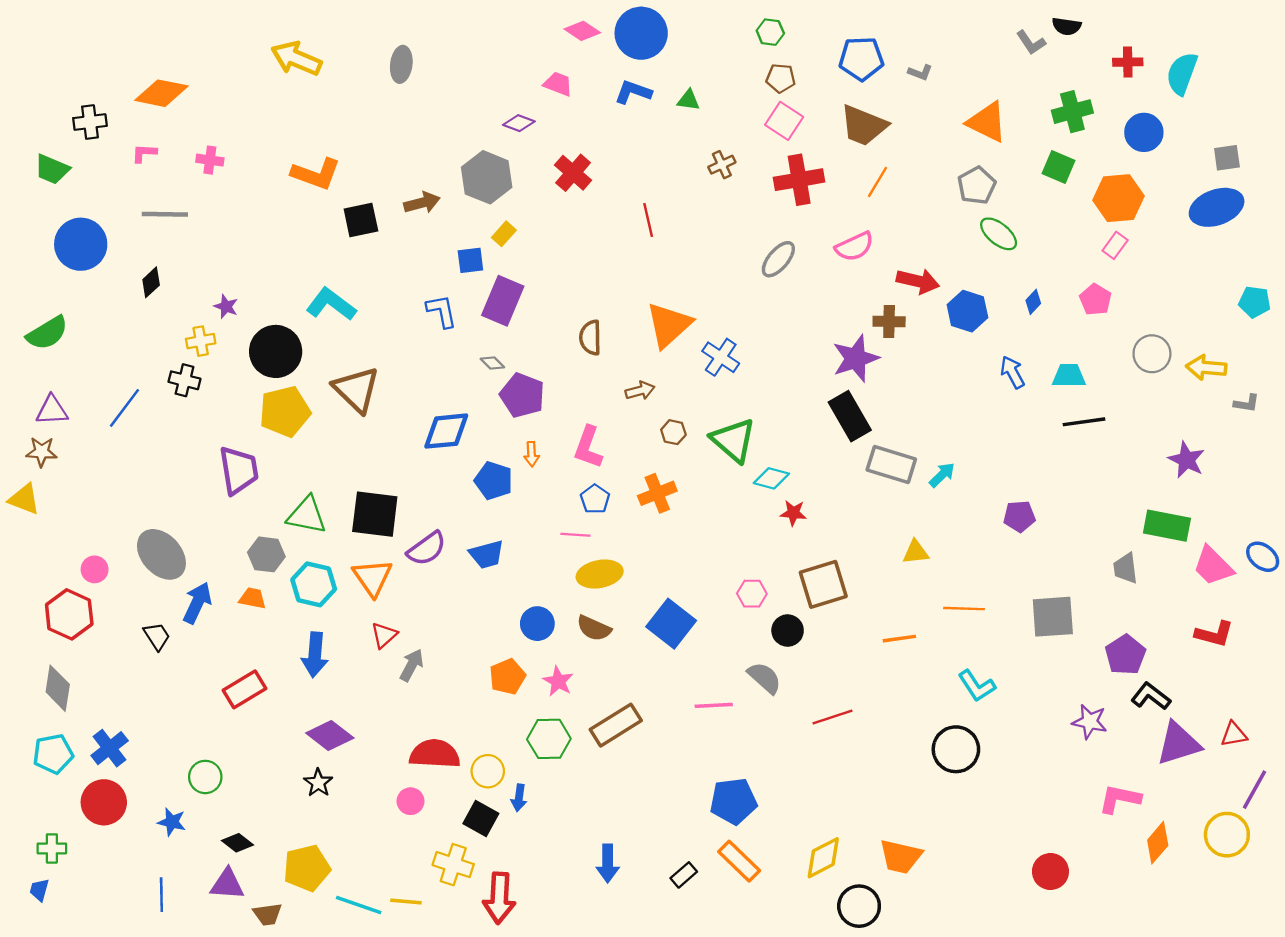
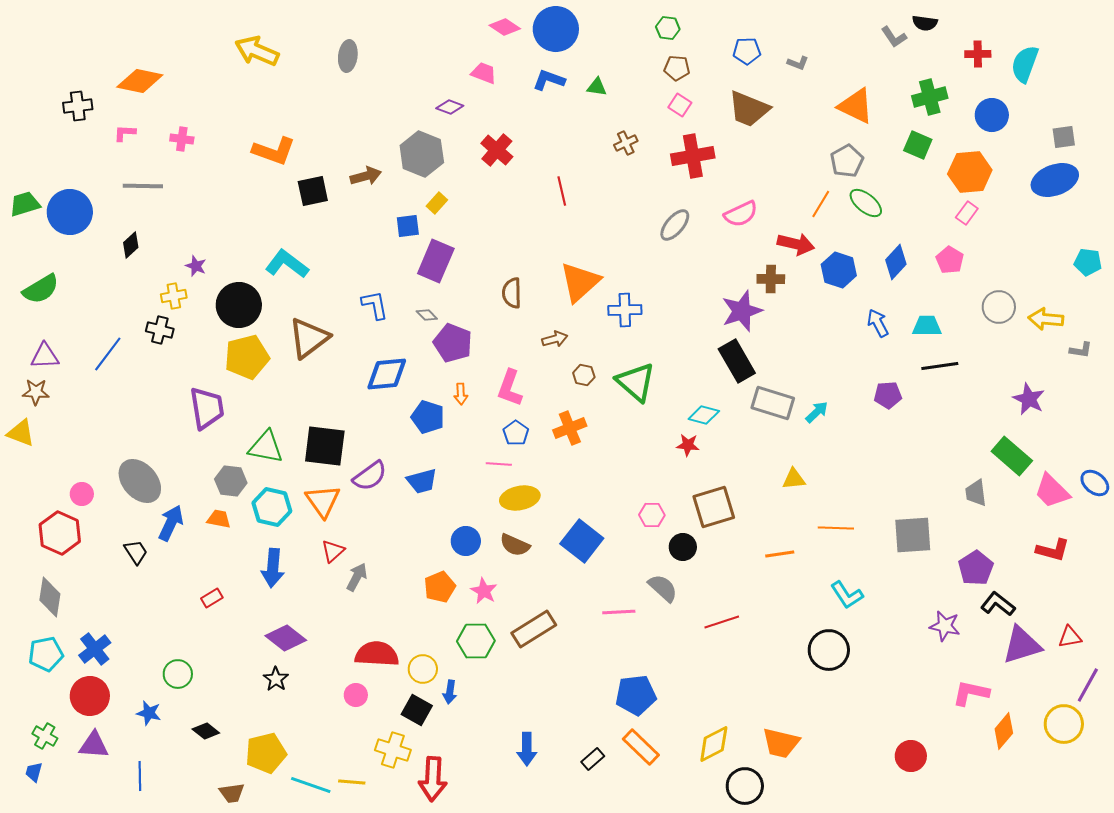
blue pentagon: (861, 59) -> (747, 51), size x0.7
pink square: (784, 121) -> (680, 105), size x0.7
green trapezoid: (52, 169) -> (25, 204), moved, turned 140
orange line: (878, 182) -> (821, 204), moved
blue diamond: (1033, 302) -> (896, 262), size x1.6
blue L-shape: (442, 311) -> (375, 305), moved
blue cross: (721, 357) -> (625, 310), turned -36
brown triangle: (356, 390) -> (309, 338), turned 39
cyan diamond: (771, 478) -> (704, 415), moved
purple pentagon: (1019, 516) -> (888, 395), moved
green rectangle: (1167, 526) -> (1012, 456), turned 30
red rectangle: (244, 689) -> (212, 598), size x0.6
green cross: (52, 848) -> (45, 736), turned 30
purple triangle: (227, 884) -> (94, 745), moved

